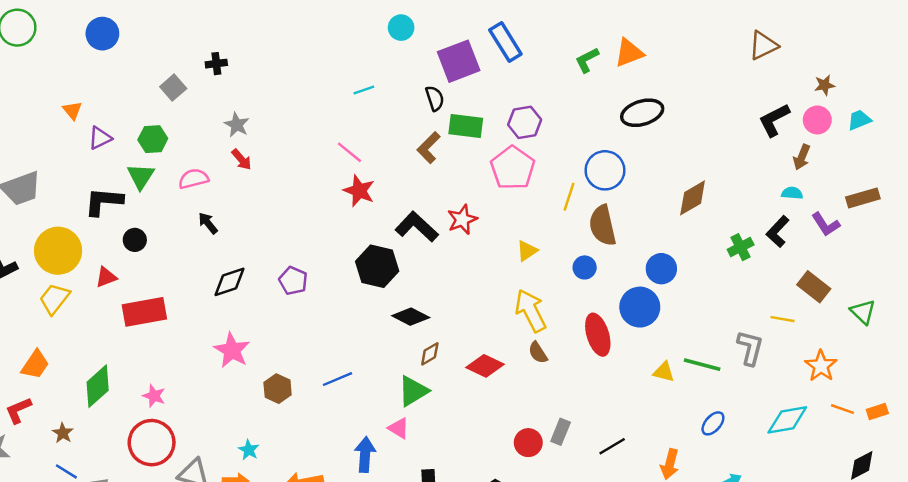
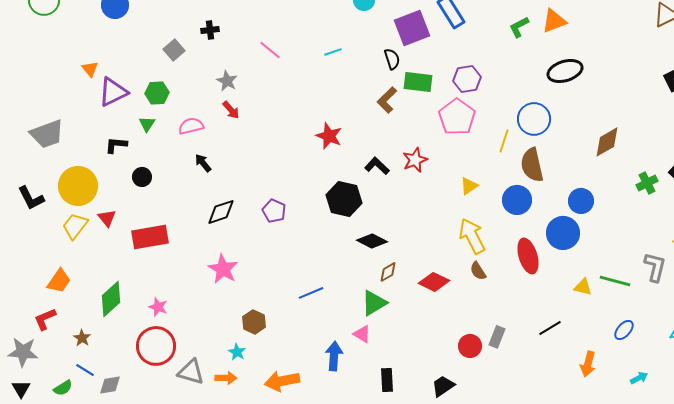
purple triangle: (100, 138) -> (113, 92), size x1.5
pink line: (349, 152) -> (270, 50), moved
green triangle: (141, 176) -> (147, 124), size x0.7
black L-shape: (104, 202) -> (116, 145), size x0.7
black L-shape: (417, 227) -> (377, 166), size x0.7
blue circle: (585, 267) -> (517, 200), size x1.5
red triangle: (106, 277) -> (107, 218), moved, turned -48
brown hexagon: (278, 389) -> (254, 322), moved
black line: (612, 446) -> (550, 328), moved

